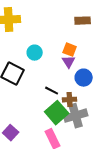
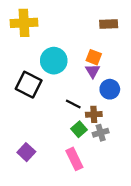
cyan circle: (35, 53) -> (54, 61), size x1.5
green square: (57, 113) -> (79, 129), size x0.6
gray cross: (76, 116) -> (101, 133), size x0.6

